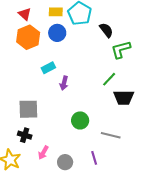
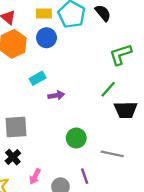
black semicircle: (106, 30) -> (103, 13), moved
purple arrow: (64, 83) -> (56, 95), turned -112
black cross: (25, 135) -> (13, 157), turned 32
purple line: (94, 158) -> (85, 176), moved

